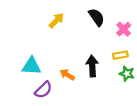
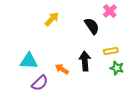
black semicircle: (97, 17) -> (92, 26), moved
pink cross: (124, 29) -> (110, 11), moved

